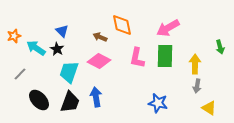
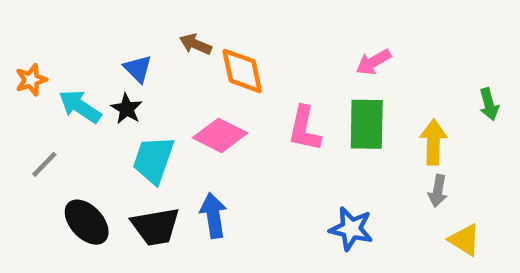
orange diamond: (122, 25) -> (242, 71), moved
pink arrow: (168, 28) -> (373, 62), size x0.7
brown arrow: (100, 37) -> (196, 44), moved
black trapezoid: (70, 102) -> (156, 227), turned 60

